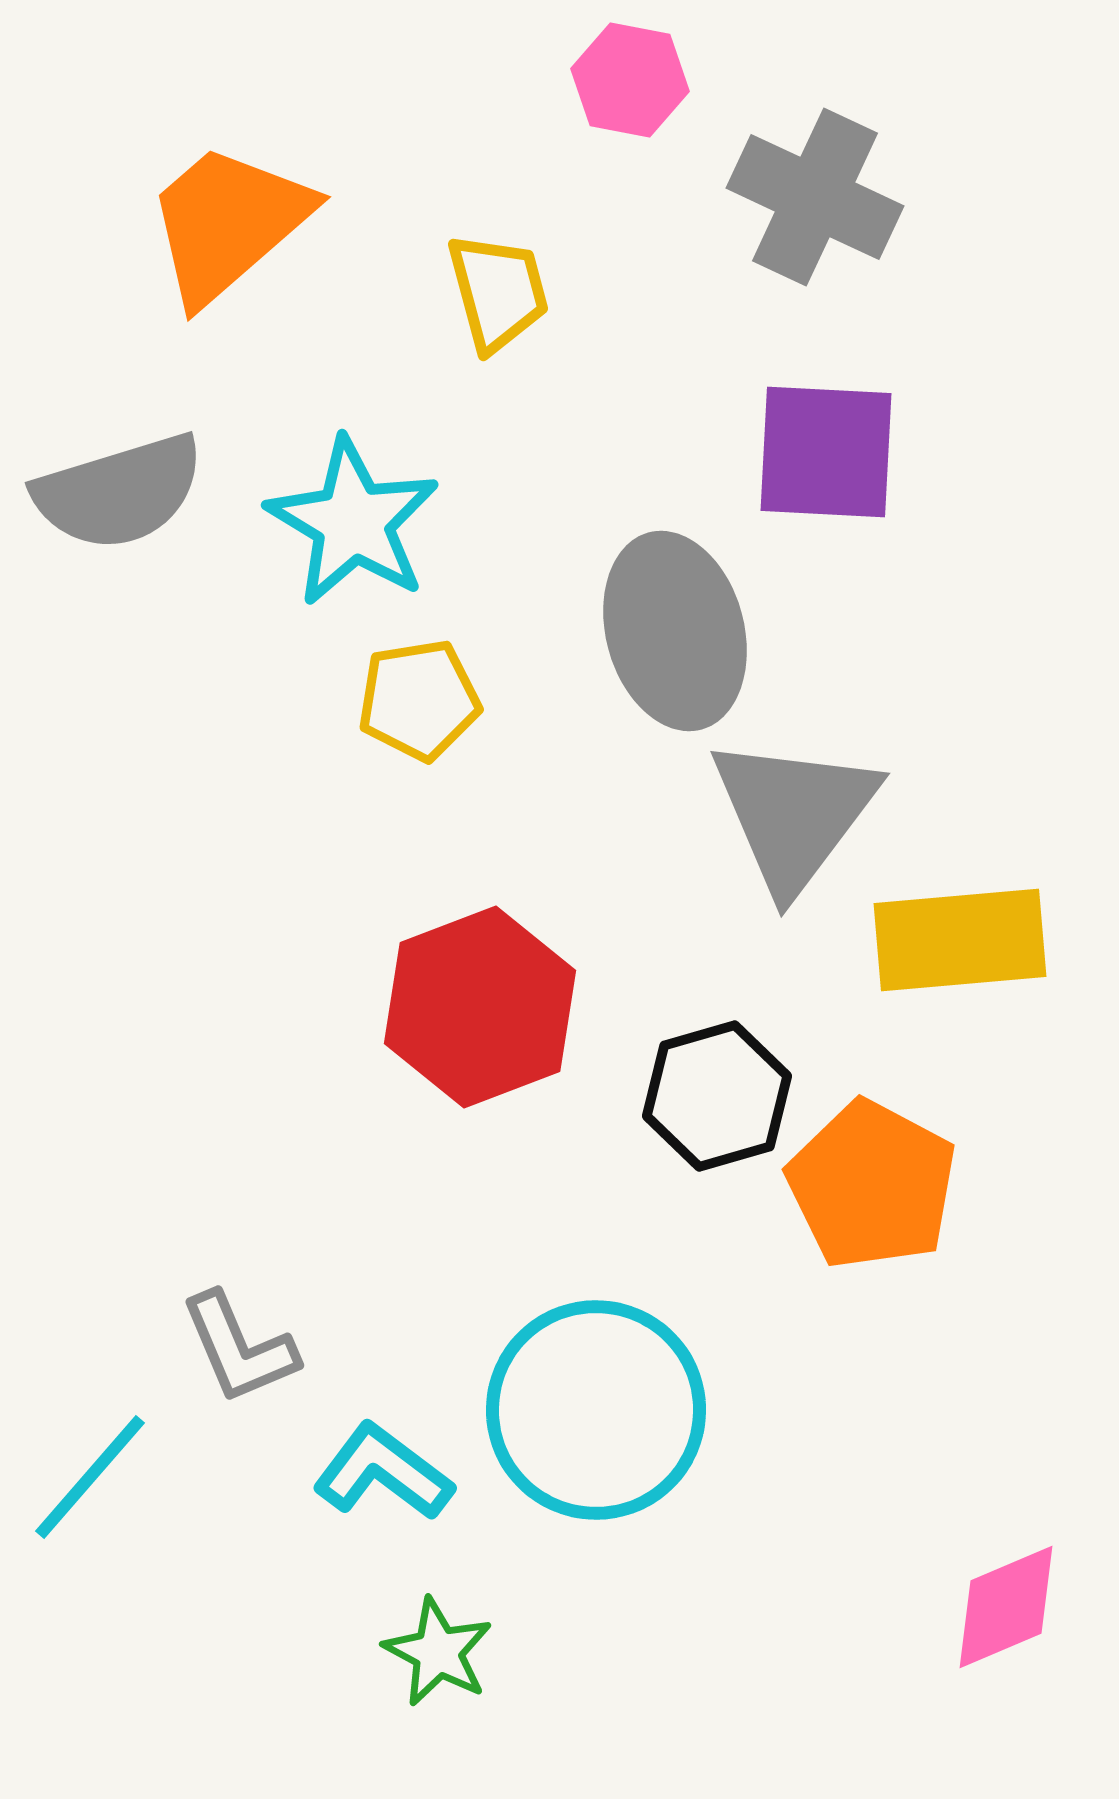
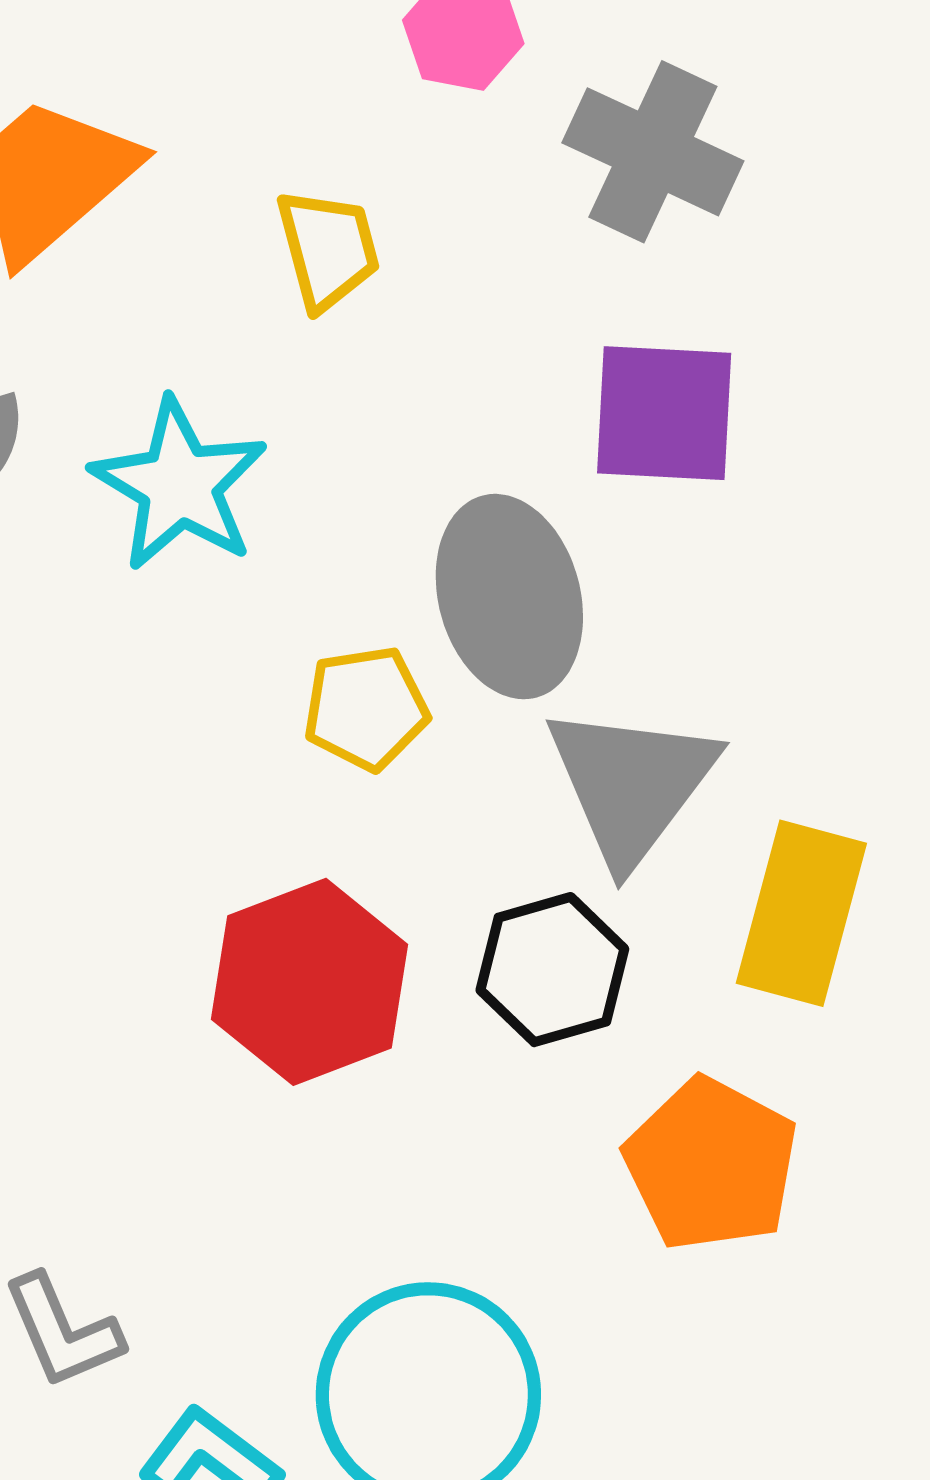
yellow pentagon: (419, 700) -> (366, 708), moved
yellow rectangle: (960, 940) -> (801, 913), turned -70
black hexagon: (717, 1096) -> (552, 970), moved

